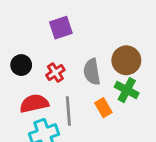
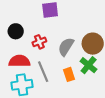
gray semicircle: (92, 72) -> (66, 47), turned 30
gray line: (68, 111) -> (43, 72), turned -30

